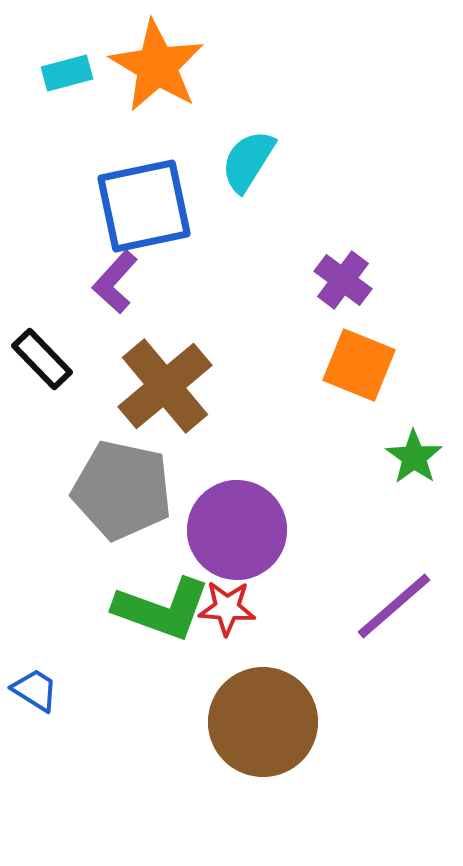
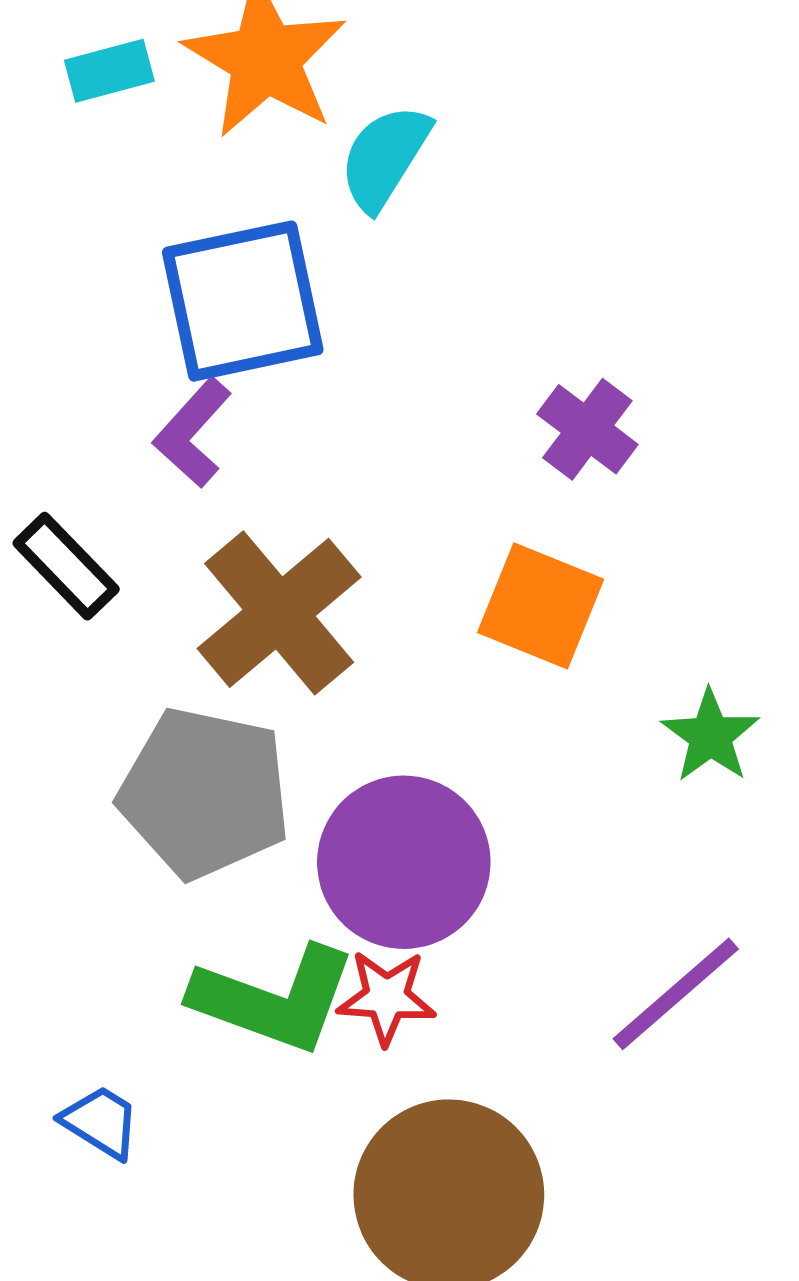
cyan semicircle: (248, 161) -> (385, 157), moved
orange square: (359, 365) -> (541, 606), moved
blue trapezoid: (35, 690) -> (101, 1122), moved

